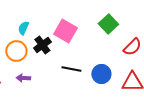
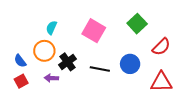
black cross: (42, 45) -> (68, 62), moved
blue circle: (101, 74) -> (130, 64), moved

